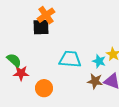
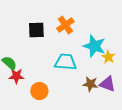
orange cross: (46, 15) -> (65, 25), moved
cyan star: (99, 61) -> (94, 46), moved, size x1.6

